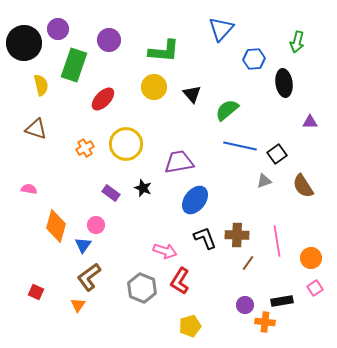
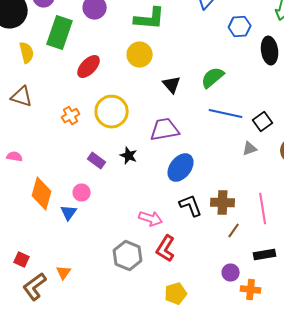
black triangle: (192, 94) -> (172, 85), moved
brown L-shape: (89, 277) -> (35, 287), moved
black rectangle: (282, 301) -> (265, 255), moved

